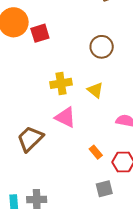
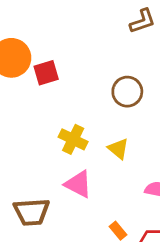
yellow cross: (61, 83) -> (73, 139), turned 35
brown trapezoid: (30, 139) -> (32, 212), turned -140

